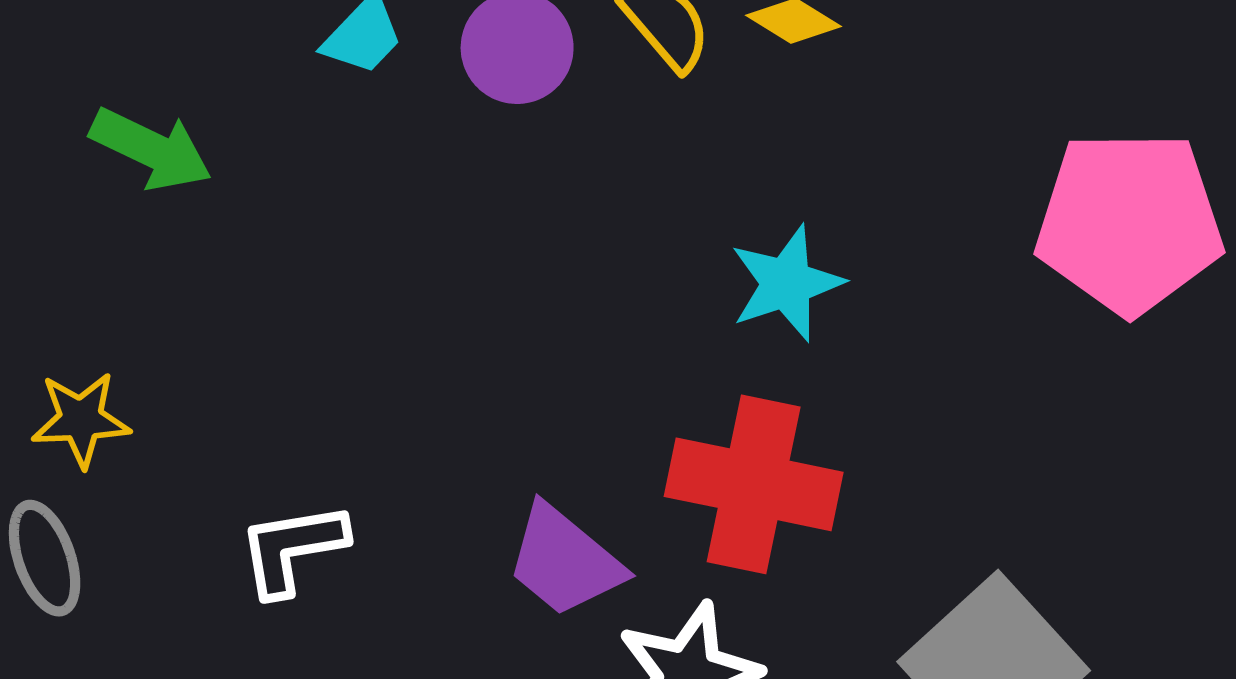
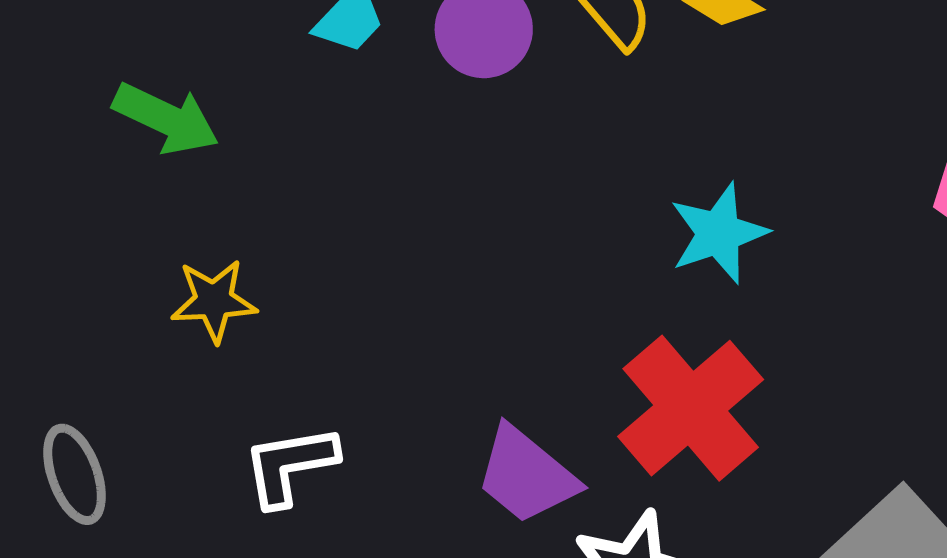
yellow star: (81, 420) -> (214, 301), moved
red cross: (754, 484) -> (691, 408), turned 38

